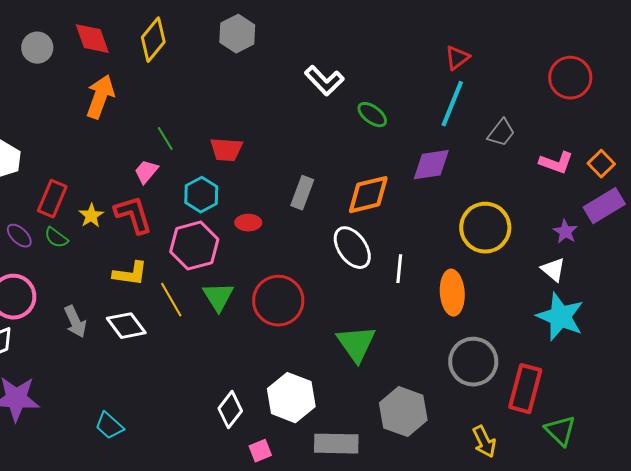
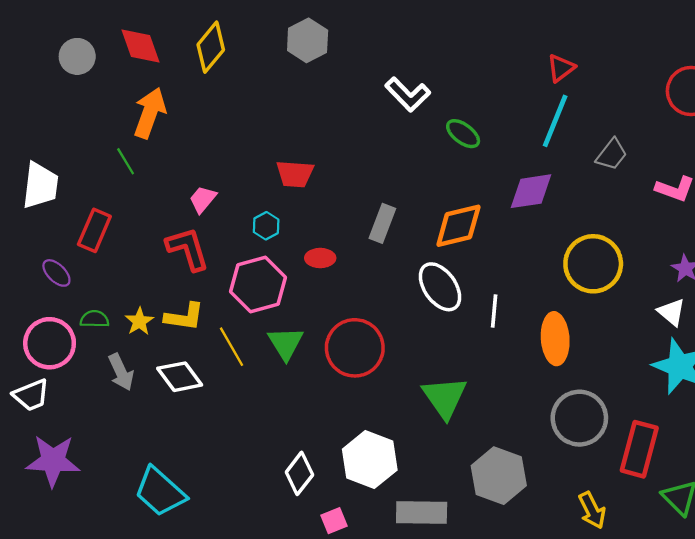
green line: (165, 139) -> (126, 161), moved
cyan hexagon: (201, 195) -> (266, 226), size x0.7
yellow star: (91, 216) -> (139, 321), moved
green semicircle: (56, 238) -> (94, 319), moved, turned 145
cyan trapezoid: (109, 426) -> (160, 492), size x1.6

